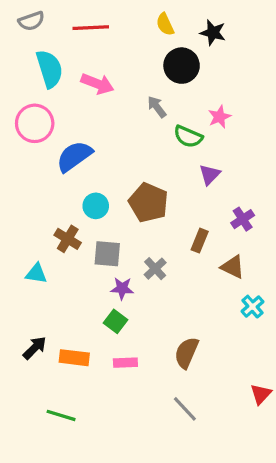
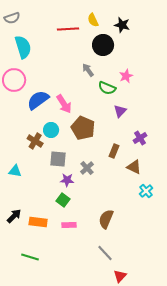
red line: (91, 28) -> (68, 29), moved
pink arrow: (97, 84) -> (64, 104), moved, turned 36
brown cross: (68, 239) -> (35, 141), moved
red triangle: (261, 394) -> (120, 276), moved

